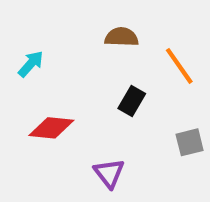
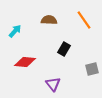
brown semicircle: (122, 37) -> (49, 20), moved
orange line: (179, 66) -> (84, 20), moved

